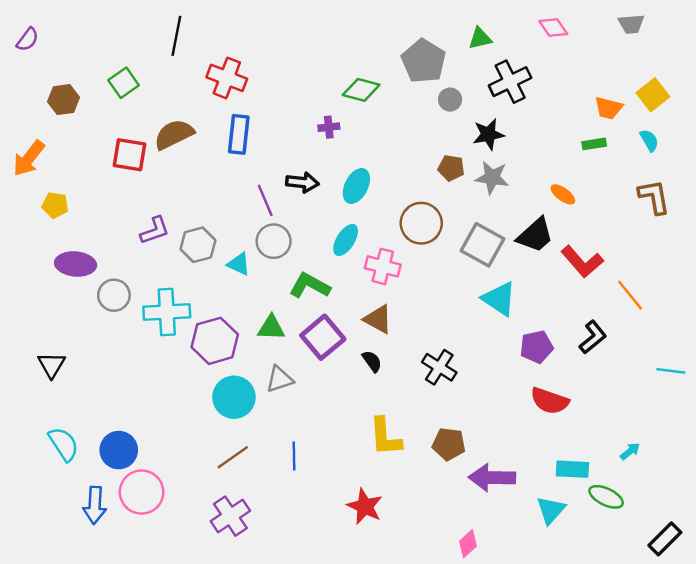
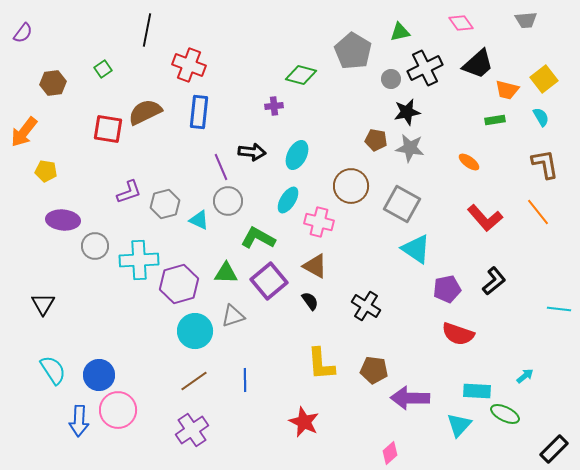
green square: (124, 83) -> (103, 69), size x0.7
gray circle: (450, 100) -> (391, 79), moved
black trapezoid: (535, 235) -> (478, 64), moved
orange line: (630, 295) -> (538, 212), moved

